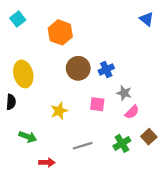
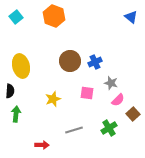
orange hexagon: (60, 32) -> (54, 16), moved
green arrow: (28, 137) -> (16, 114), moved, turned -105
brown square: (149, 137) -> (133, 114), moved

